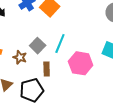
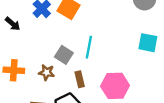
pink hexagon: (81, 63) -> (115, 86), moved

